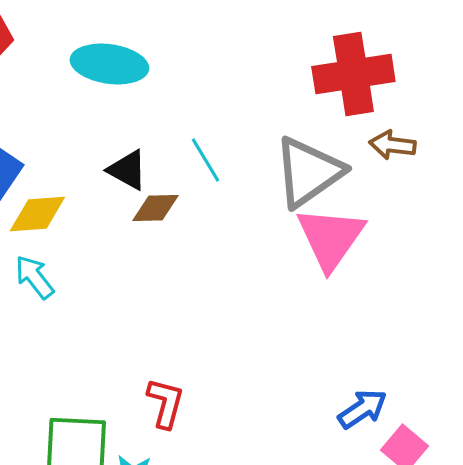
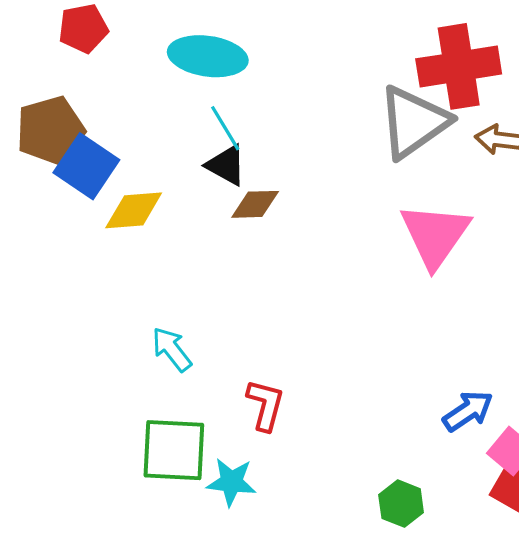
cyan line: (205, 160) -> (225, 128), moved
gray triangle: (308, 172) -> (413, 122), moved
cyan arrow: (34, 277) -> (172, 349), moved

